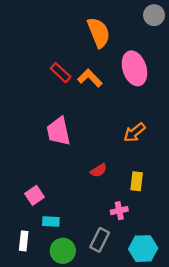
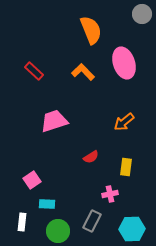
red rectangle: (61, 73) -> (34, 71), moved
pink trapezoid: (58, 131) -> (54, 121), turned 84

